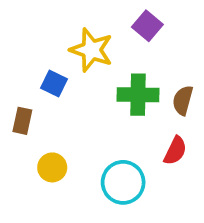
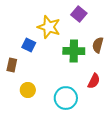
brown semicircle: (183, 100) -> (98, 45), moved

